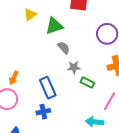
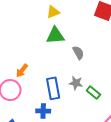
green triangle: (54, 26) -> (55, 36), moved
gray star: (74, 67) -> (76, 83), moved

